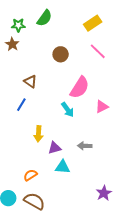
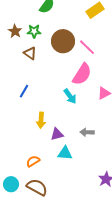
green star: (18, 25) -> (34, 31), moved
pink line: (98, 51) -> (87, 47), moved
brown circle: (61, 54) -> (63, 41), size x1.5
brown triangle: (30, 81) -> (30, 53), moved

